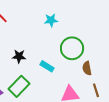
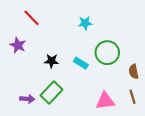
cyan rectangle: (47, 66) -> (81, 63), moved
brown semicircle: (87, 68) -> (134, 72), moved

